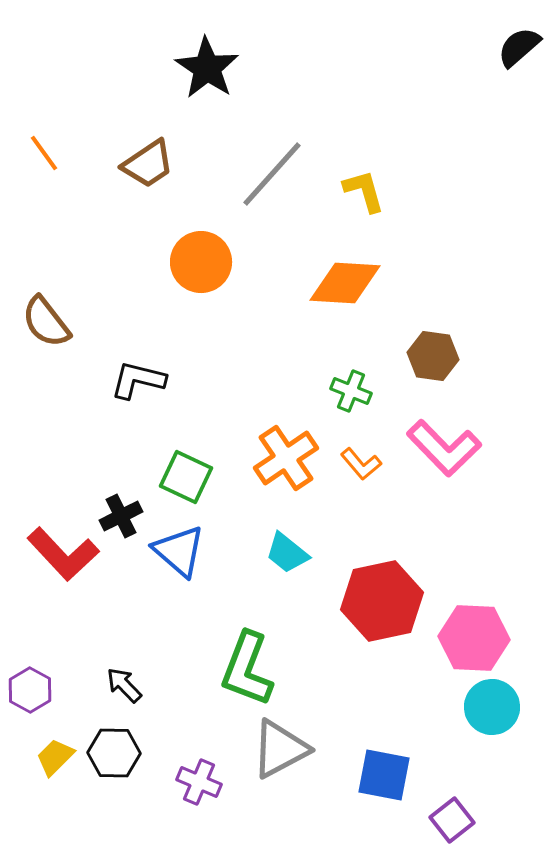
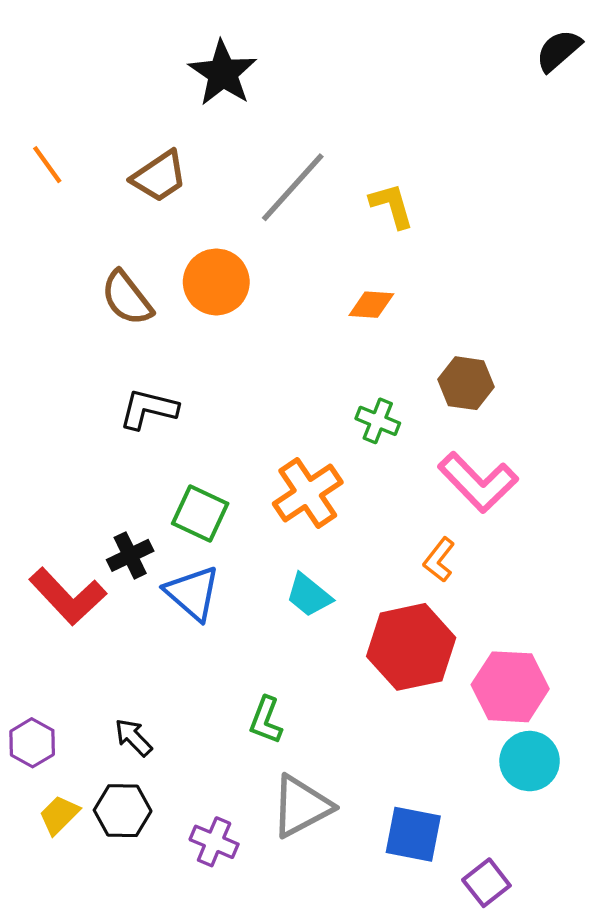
orange diamond: (345, 283) -> (371, 305), size x0.6
brown semicircle: (46, 322) -> (127, 298), moved
orange L-shape: (361, 464) -> (439, 560), moved, turned 78
green L-shape: (247, 669) -> (266, 720), size x0.6

